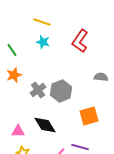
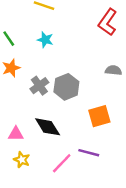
red L-shape: (80, 41) -> (108, 22), moved
cyan star: (43, 42) -> (45, 40), moved

